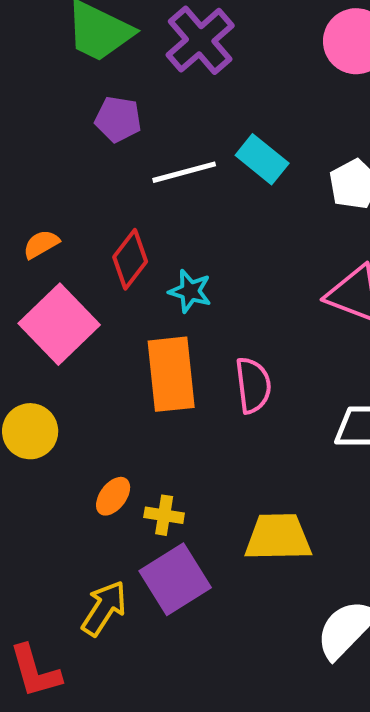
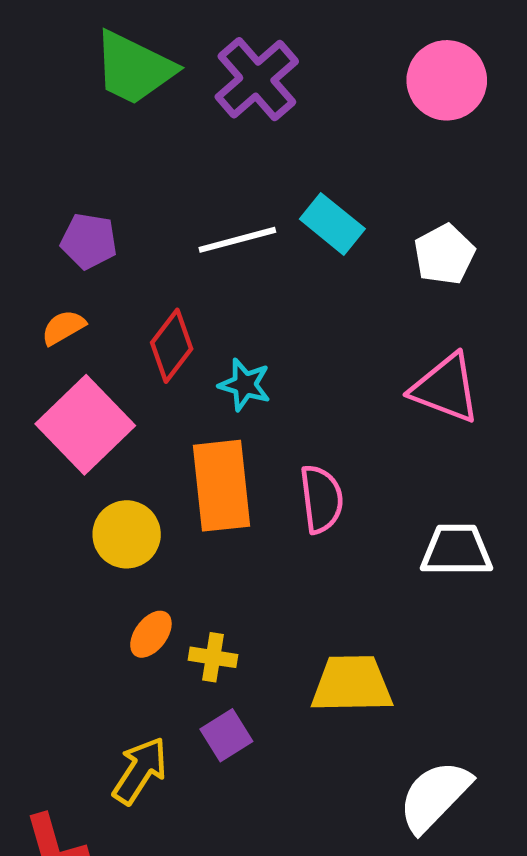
purple pentagon: (118, 119) -> (89, 241), moved
yellow circle: (30, 431) -> (127, 534), moved
purple square: (175, 579) -> (226, 735), size x0.6

